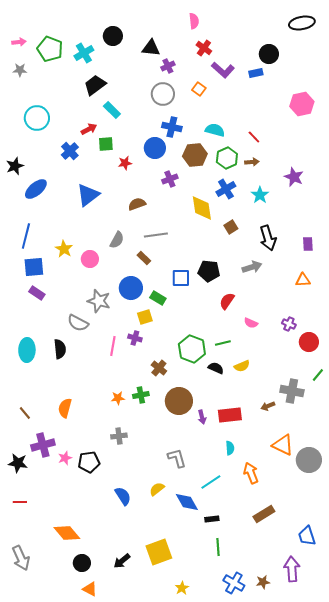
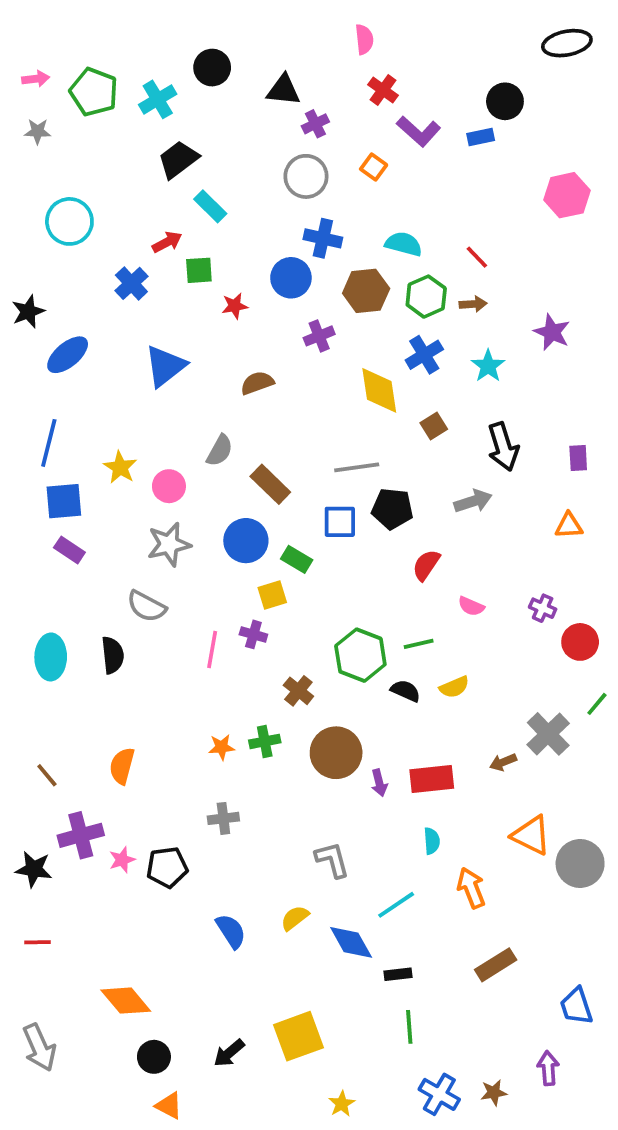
gray line: (156, 235) -> (357, 467), moved
brown rectangle: (144, 258) -> (270, 484), size x1.5
gray star: (99, 301) -> (169, 544), moved, turned -30
gray cross: (292, 391) -> (548, 734), turned 35
purple arrow: (292, 569) -> (548, 1068), size x0.7

